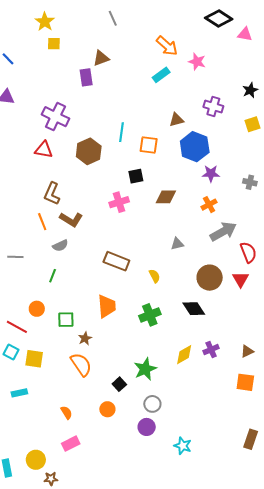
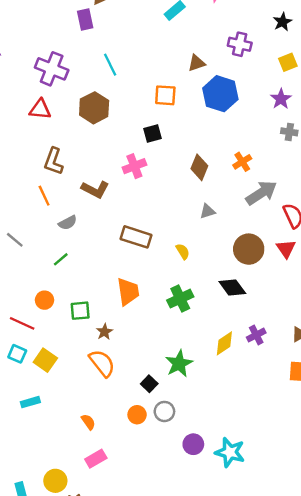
cyan line: (122, 132) -> (110, 65), moved, turned -30
purple star: (211, 174) -> (281, 99), moved, turned -30
brown diamond: (166, 197) -> (199, 167), moved, turned -65
brown L-shape: (71, 220) -> (95, 189), moved
gray line: (15, 257) -> (15, 240), turned 42
green line: (53, 276) -> (61, 259), turned 32
yellow square: (34, 359) -> (45, 360), turned 30
gray circle: (152, 404) -> (164, 411), moved
purple circle: (147, 427) -> (193, 444), moved
cyan star: (183, 446) -> (230, 452), size x1.4

